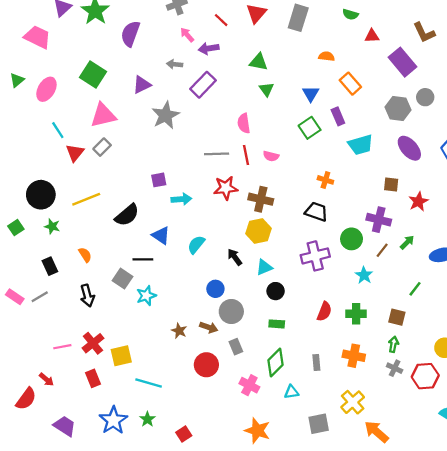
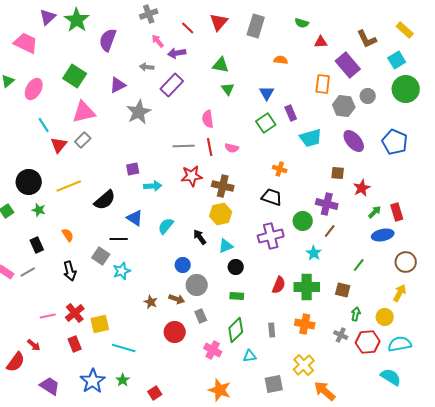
orange rectangle: (350, 84) -> (323, 84), moved, turned 48
green arrow: (407, 242) -> (375, 212), moved
green cross: (356, 314) -> (307, 287), size x1.4
green arrow: (393, 344) -> (356, 314), moved

